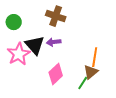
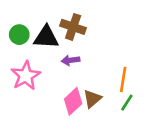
black triangle: (35, 45) -> (46, 37), moved, turned -45
brown triangle: (91, 72) -> (92, 99), moved
green line: (83, 83) -> (127, 103), moved

